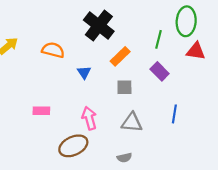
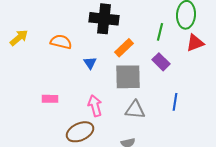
black cross: (99, 26) -> (104, 19), turned -32
red triangle: (196, 51) -> (195, 43), turned -30
gray square: (124, 87) -> (128, 77), size x1.8

